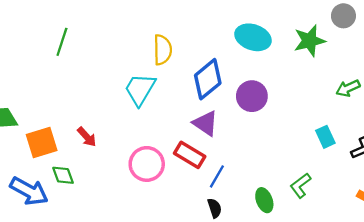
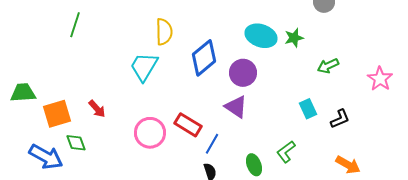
cyan ellipse: (253, 37) -> (261, 36), moved
green star: (310, 41) -> (294, 38), moved, size x0.7
purple triangle: (206, 123) -> (236, 107), moved

